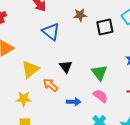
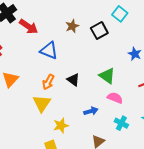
yellow triangle: (30, 69) -> (42, 103), moved
orange arrow: (51, 85) -> (48, 82), moved, turned -84
yellow star: (24, 99) -> (61, 125), moved

